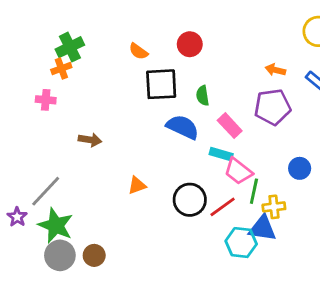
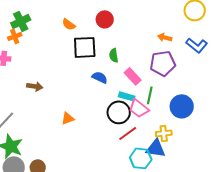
blue semicircle: (183, 127) -> (100, 77), size x0.7
blue circle: (300, 168) -> (182, 106), size x1.5
green line: (254, 191) -> (150, 95), moved
black circle: (190, 200) -> (119, 112), moved

